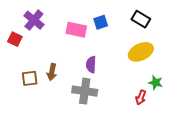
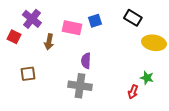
yellow ellipse: (141, 52) -> (154, 43), moved, turned 35
brown arrow: (52, 72) -> (49, 42), moved

